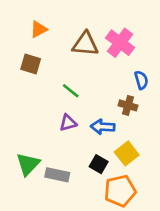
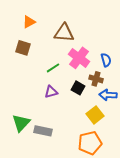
pink cross: (120, 43) -> (79, 58), moved
green line: (71, 91) -> (53, 68), turned -72
blue arrow: (103, 127) -> (108, 95), moved
black square: (99, 164) -> (78, 88), moved

